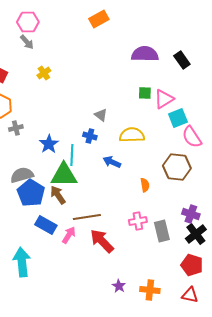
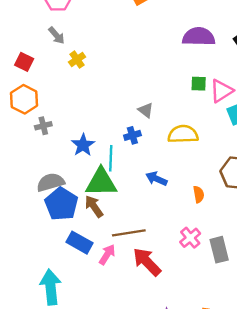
gray arrow: (27, 42) -> (57, 35), moved
blue cross: (90, 136) -> (132, 135), turned -32
blue arrow: (112, 162) -> (156, 179), moved
pink cross: (138, 221) -> (190, 238), turned -30

